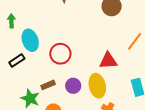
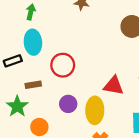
green arrow: (11, 21) -> (31, 12), moved
brown rectangle: (48, 85) -> (33, 85), moved

